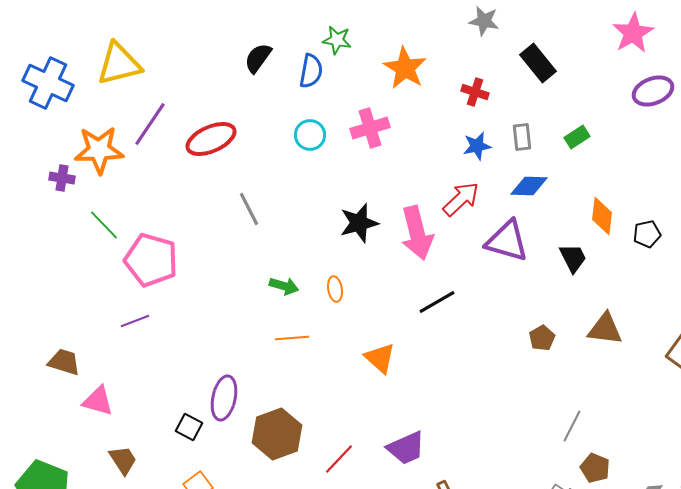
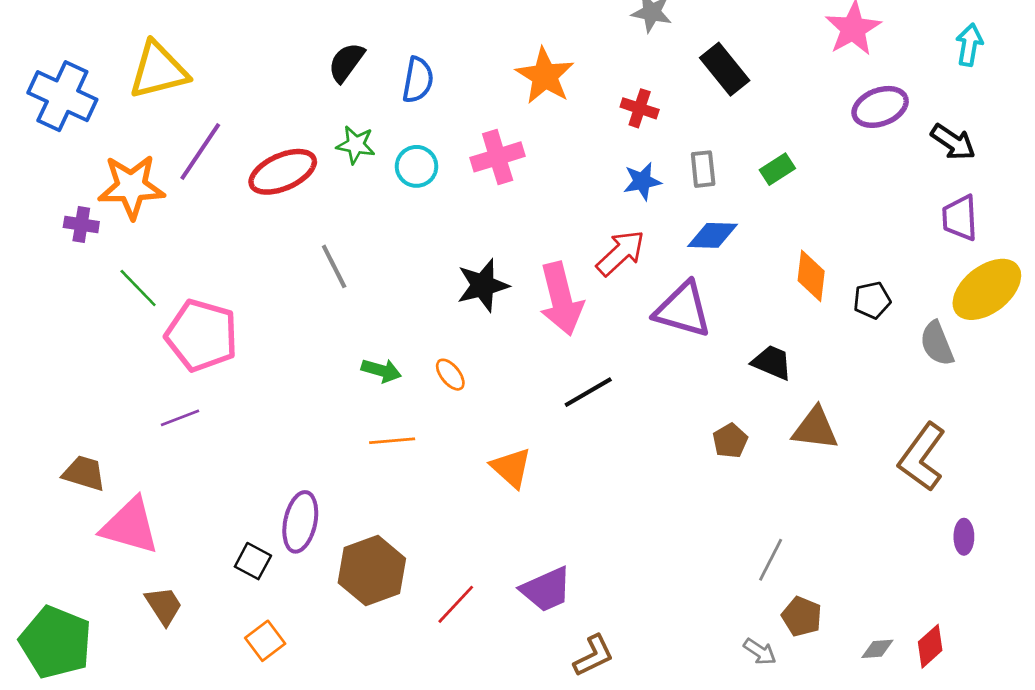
green star: (337, 40) -> (356, 145), moved
black trapezoid: (573, 258) -> (772, 362), moved, turned -40
orange ellipse: (335, 289) -> (450, 375), turned -30
pink triangle: (98, 401) -> (130, 526), size x1.4

